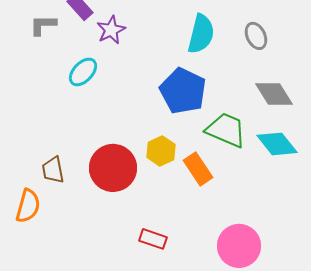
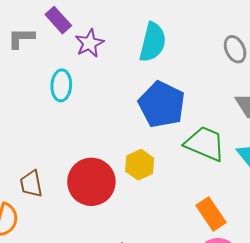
cyan semicircle: (201, 34) -> (153, 42), moved
cyan ellipse: (83, 72) -> (61, 85), turned -40
orange rectangle: (198, 169) -> (211, 214), moved

